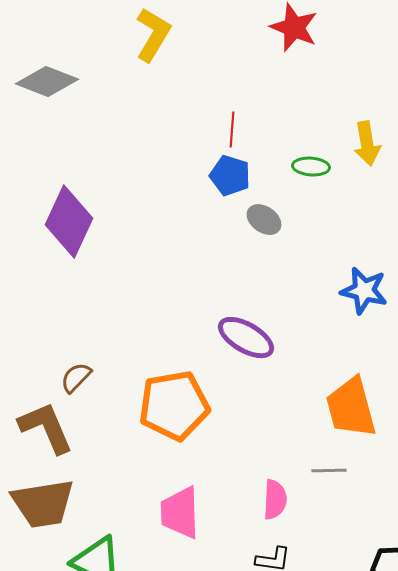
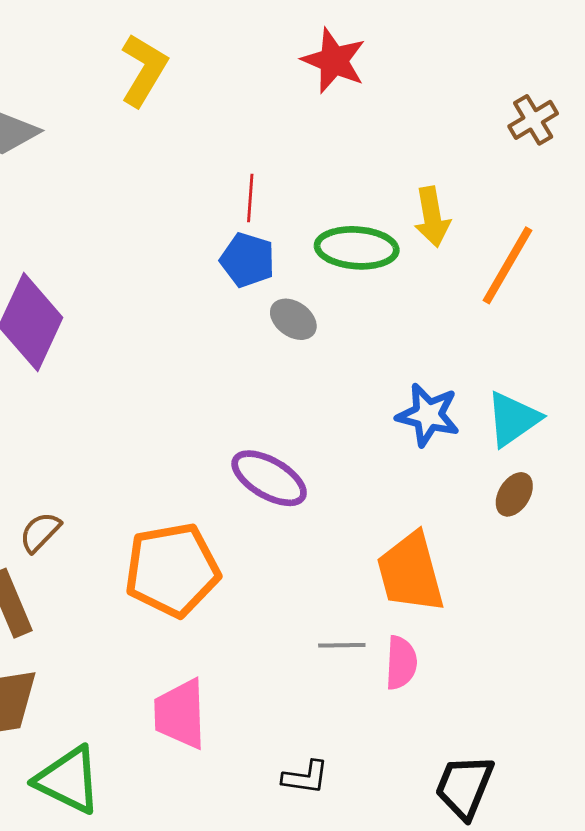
green ellipse: (311, 167) -> (357, 248), size x1.6
gray line: (329, 471) -> (342, 645), moved
pink semicircle: (275, 500) -> (401, 663), moved

